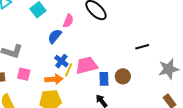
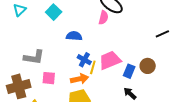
pink semicircle: (68, 21) -> (103, 18), moved
blue semicircle: (55, 36) -> (74, 36), turned 63
blue rectangle: (104, 79) -> (129, 71), turned 32

